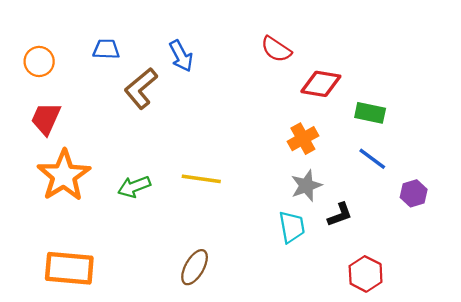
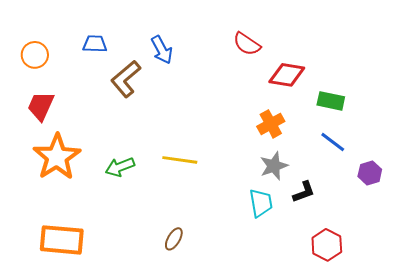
brown ellipse: (195, 267) -> (174, 239), size x0.7

